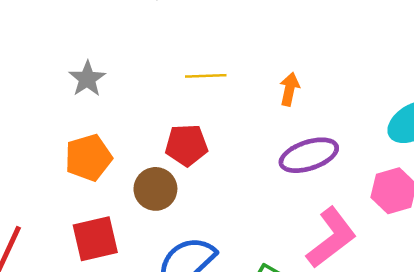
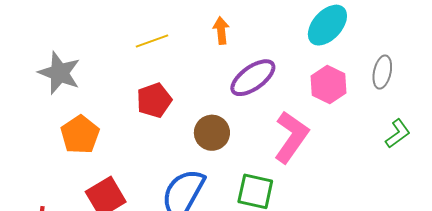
gray star: (87, 79) -> (59, 73), size x1.4
brown circle: (155, 189) -> (212, 133), moved

